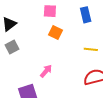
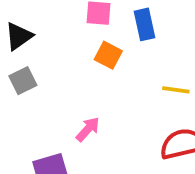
blue rectangle: (86, 15) -> (144, 24), moved

